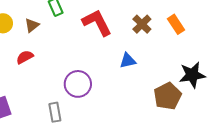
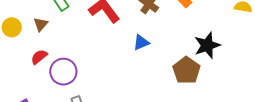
purple circle: (78, 84) -> (63, 72), moved

